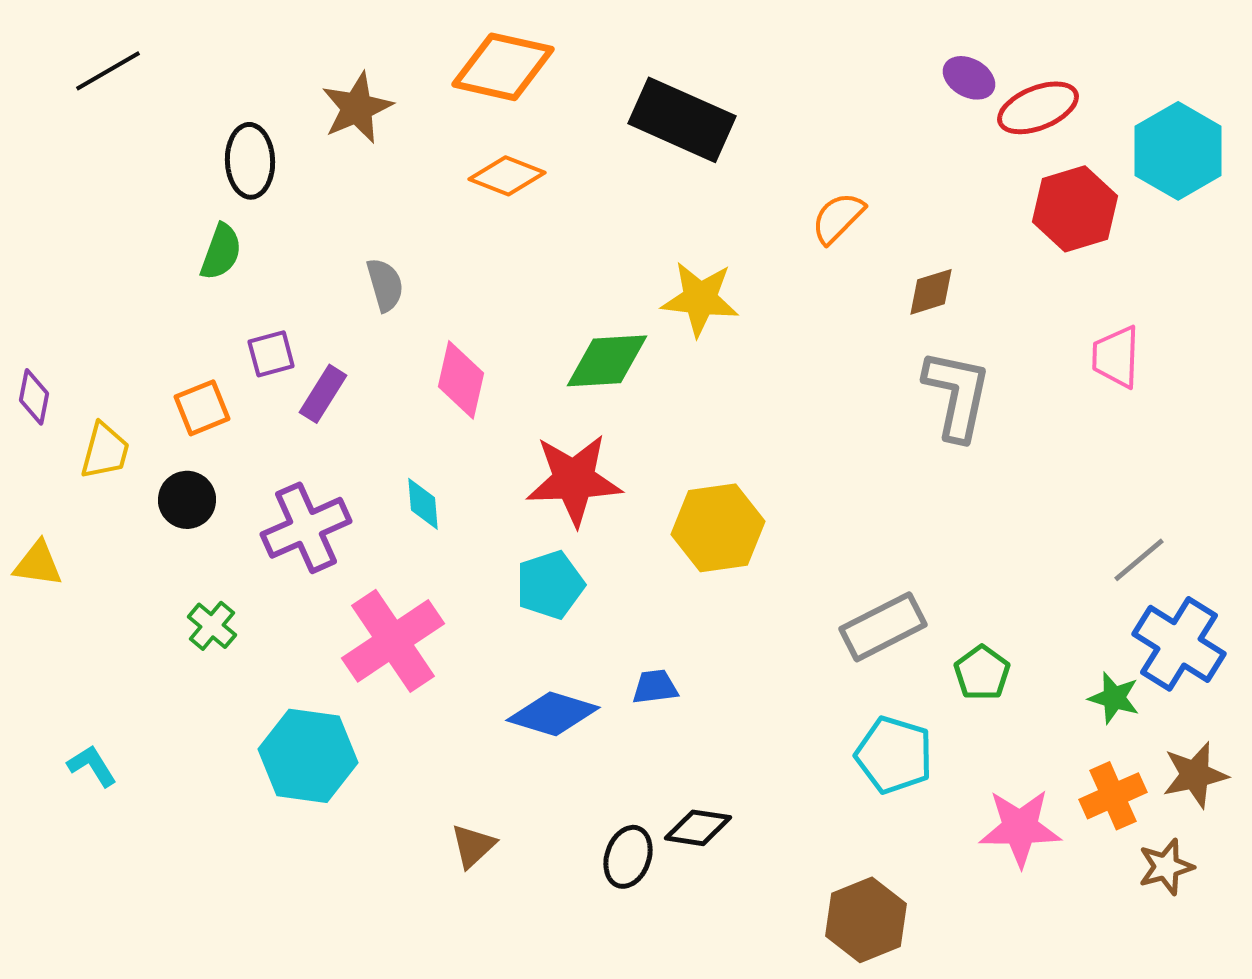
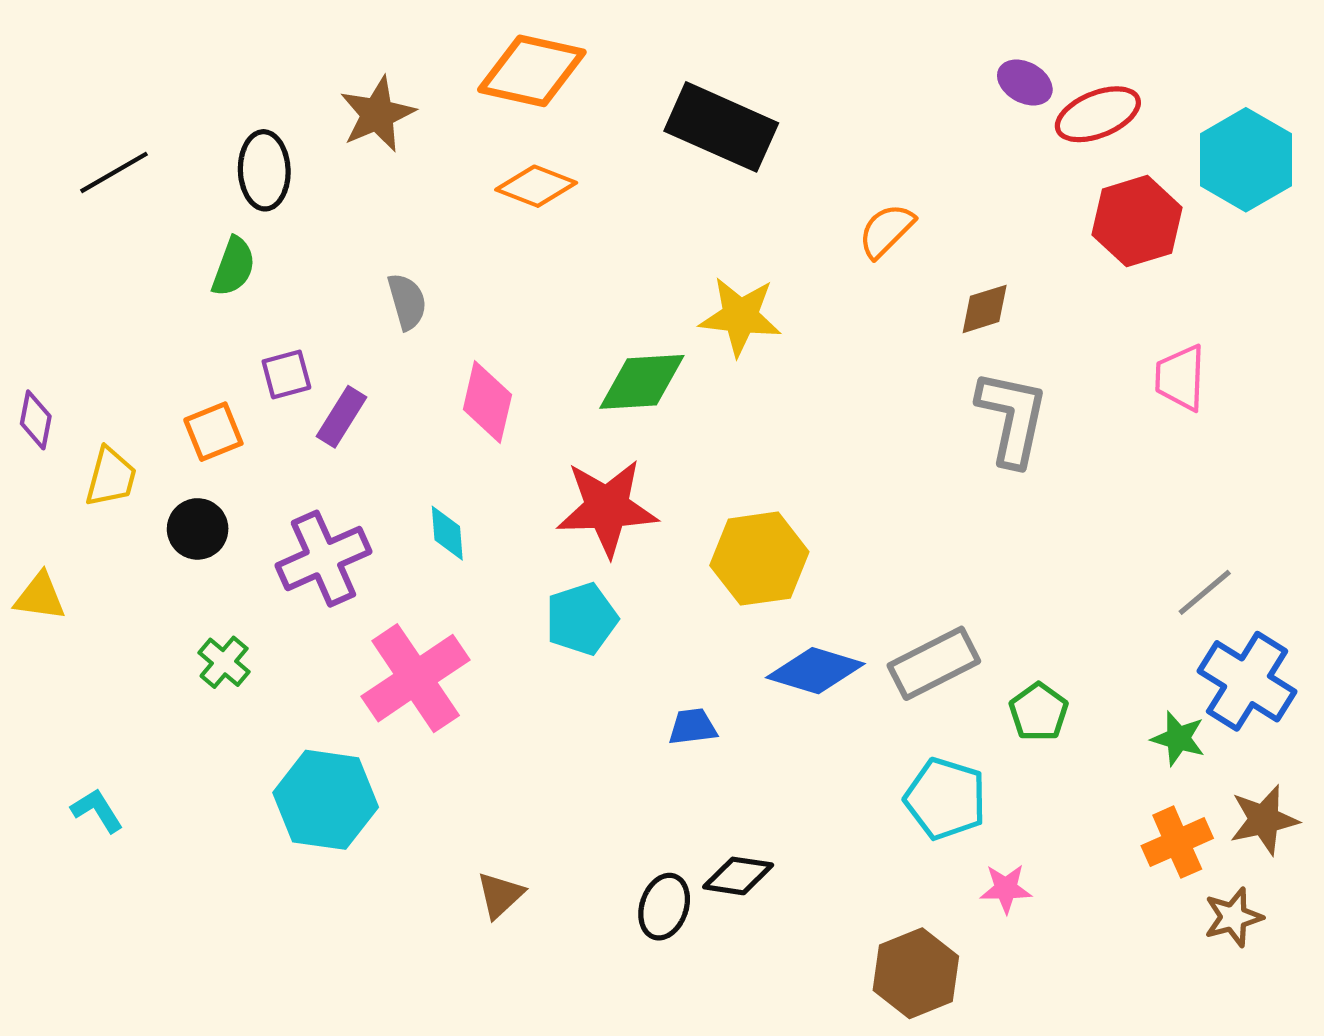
black line: (108, 71) -> (114, 172), moved
blue diamond: (553, 714) -> (815, 671), moved
pink star: (1020, 828) -> (1006, 889), moved, size x0.6

